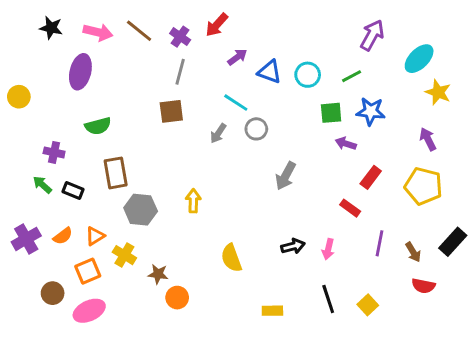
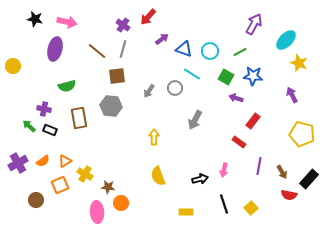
brown line: (139, 31) -> (97, 51), moved
cyan line: (236, 103) -> (192, 74), moved
green square: (331, 113) -> (226, 77), turned 35
purple cross: (54, 152) -> (44, 109), moved
yellow pentagon: (423, 186) -> (302, 134), moved
yellow arrow: (193, 201) -> (154, 137), moved
gray hexagon: (141, 210) -> (111, 106), moved
black rectangle: (453, 242) -> (309, 179), moved
black arrow: (293, 246) -> (200, 179), moved
pink ellipse: (89, 311) -> (97, 212), moved, turned -70

